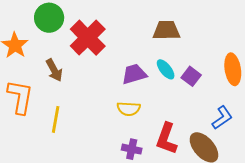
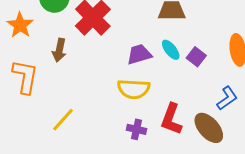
brown arrow: (54, 70) -> (59, 50), turned 40
yellow semicircle: (129, 109) -> (134, 89), size x1.4
yellow line: (56, 119) -> (63, 120), moved, turned 32

